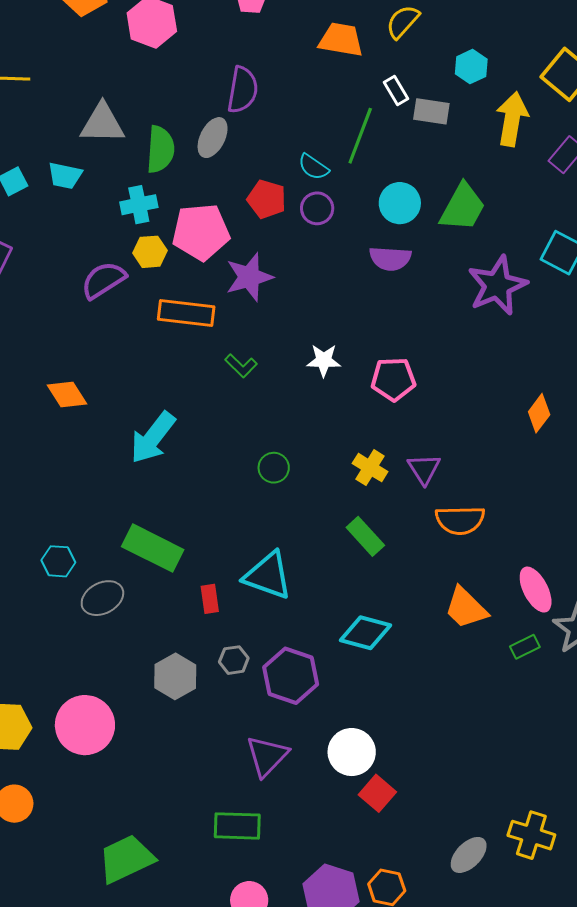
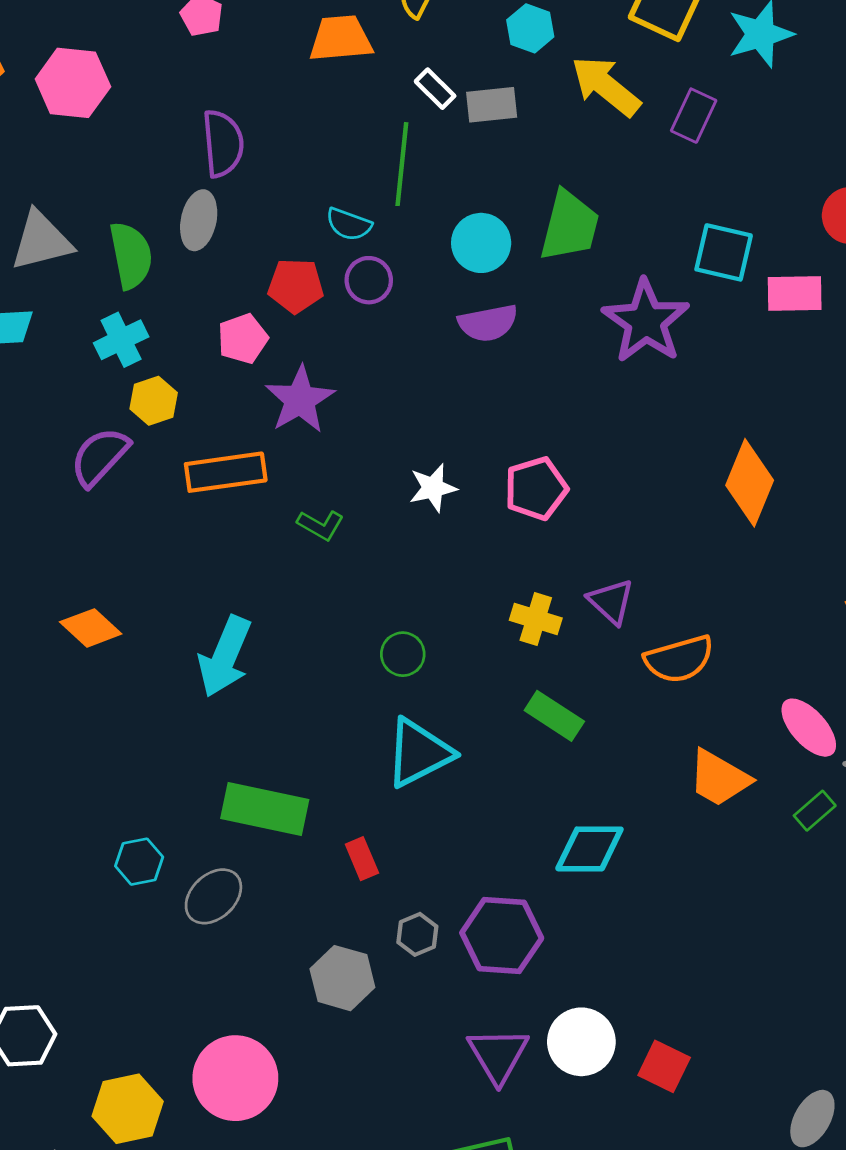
yellow arrow: (512, 119) -> (606, 86), turned -46
pink pentagon: (201, 232) -> (243, 339), moved, size x0.6
orange diamond: (539, 413) -> (750, 483), size x1.5
cyan triangle: (268, 576) -> (419, 753), moved, turned -32
white circle: (352, 752) -> (581, 1042), moved

